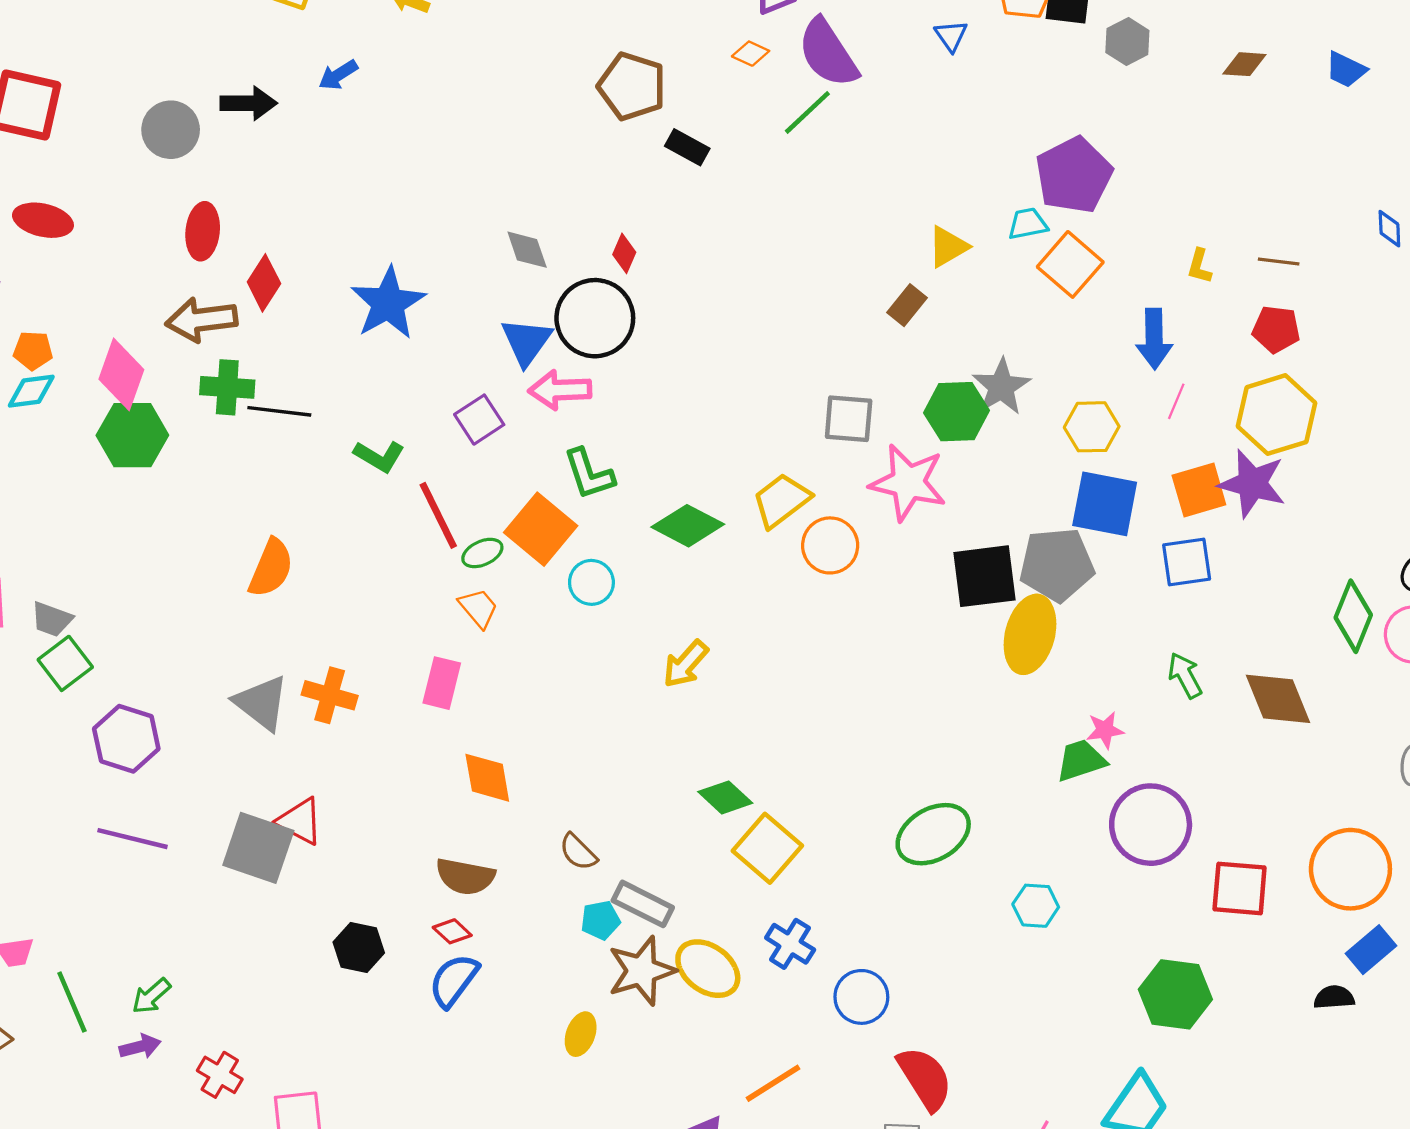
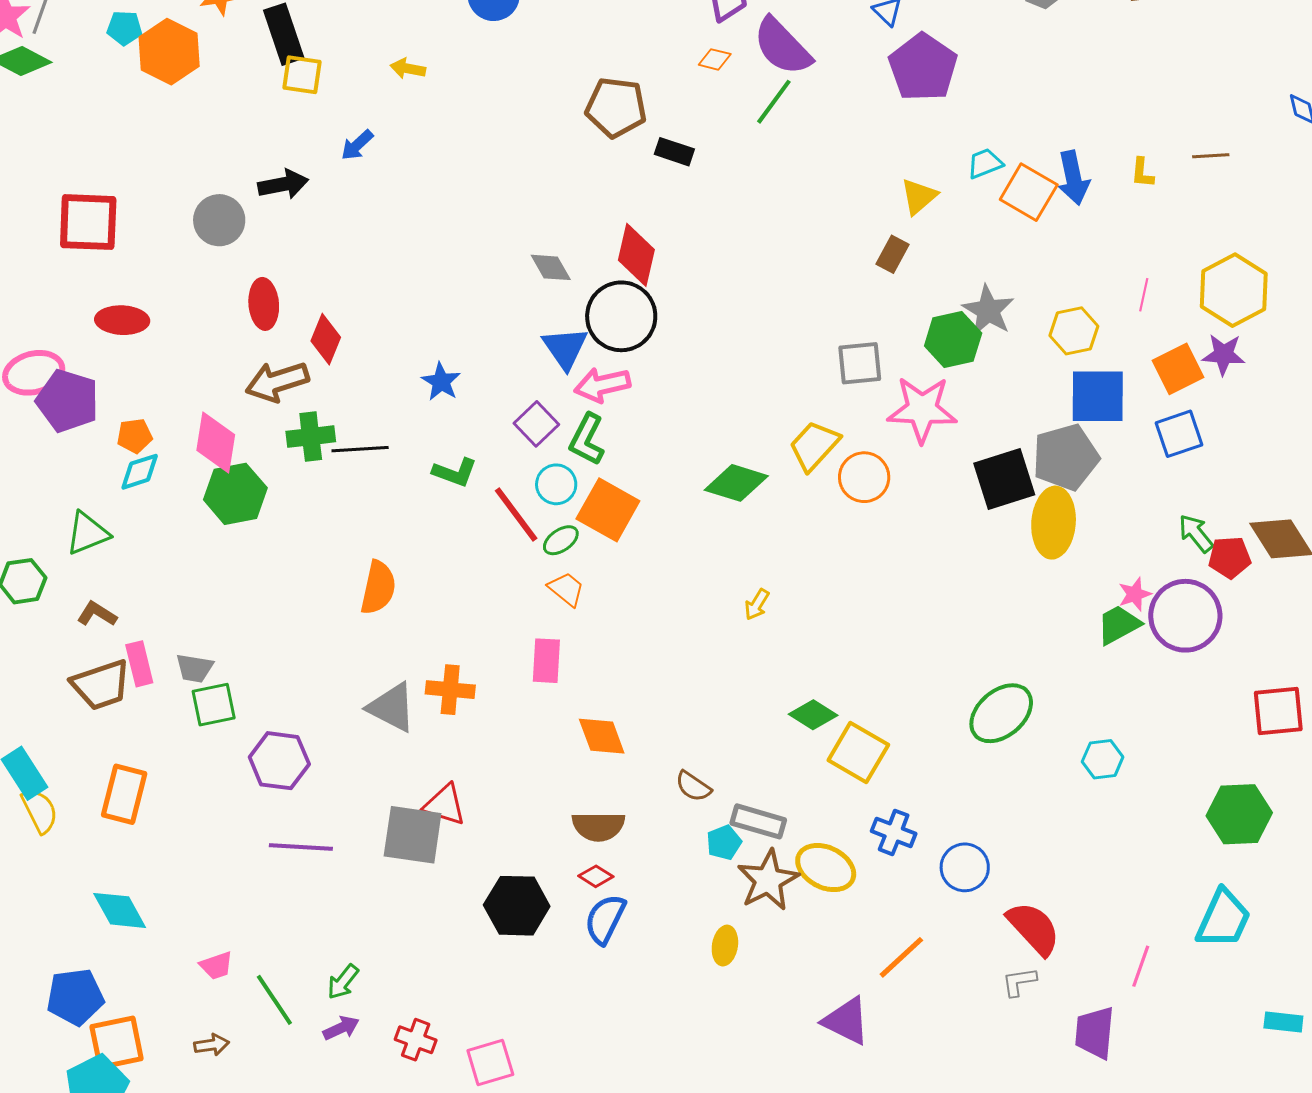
purple pentagon: (1074, 175) -> (923, 67), moved
red diamond: (624, 253) -> (636, 255), size x1.8
blue star: (388, 303) -> (441, 382), moved, size x0.6
red pentagon: (1276, 329) -> (1230, 557), moved
blue arrow: (1154, 339) -> (1073, 178), moved
green L-shape: (589, 474) -> (587, 439), moved, turned 56
purple star: (1252, 484) -> (1224, 354), size x0.7
cyan circle: (591, 582) -> (556, 484), moved
green square: (65, 663) -> (214, 705), turned 36
yellow arrow: (686, 664) -> (757, 604), size x0.7
purple circle: (1151, 825) -> (1185, 616), moved
black hexagon: (359, 947) -> (517, 906), size x1.4

